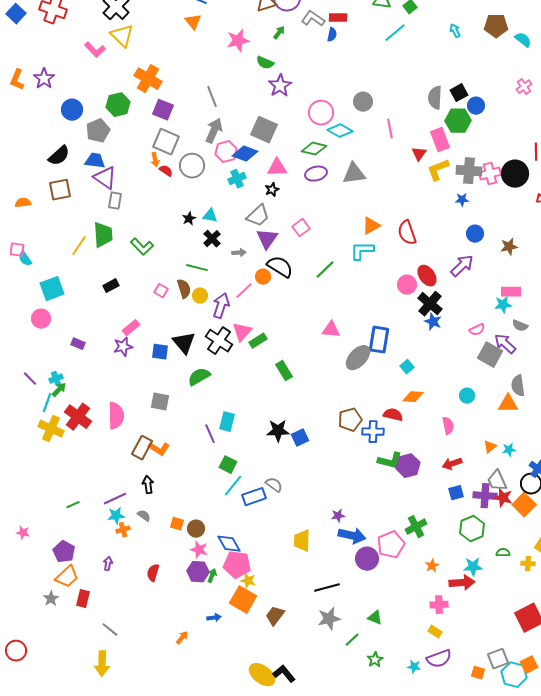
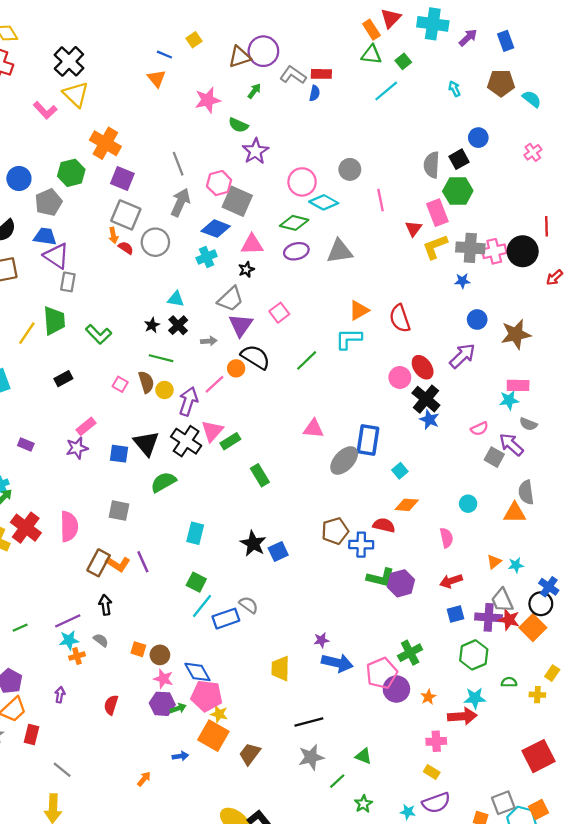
blue circle: (476, 106) -> (478, 138), moved
pink hexagon: (226, 152) -> (219, 183), moved
black star: (189, 219) -> (152, 325), moved
brown star: (509, 247) -> (516, 334), size x1.5
gray square: (490, 355) -> (494, 457), size x0.7
black star: (278, 431) -> (253, 543), turned 30
purple line: (210, 434) -> (143, 562), moved
purple circle: (367, 559) -> (396, 689), moved
green arrow: (212, 576) -> (178, 708), turned 48

